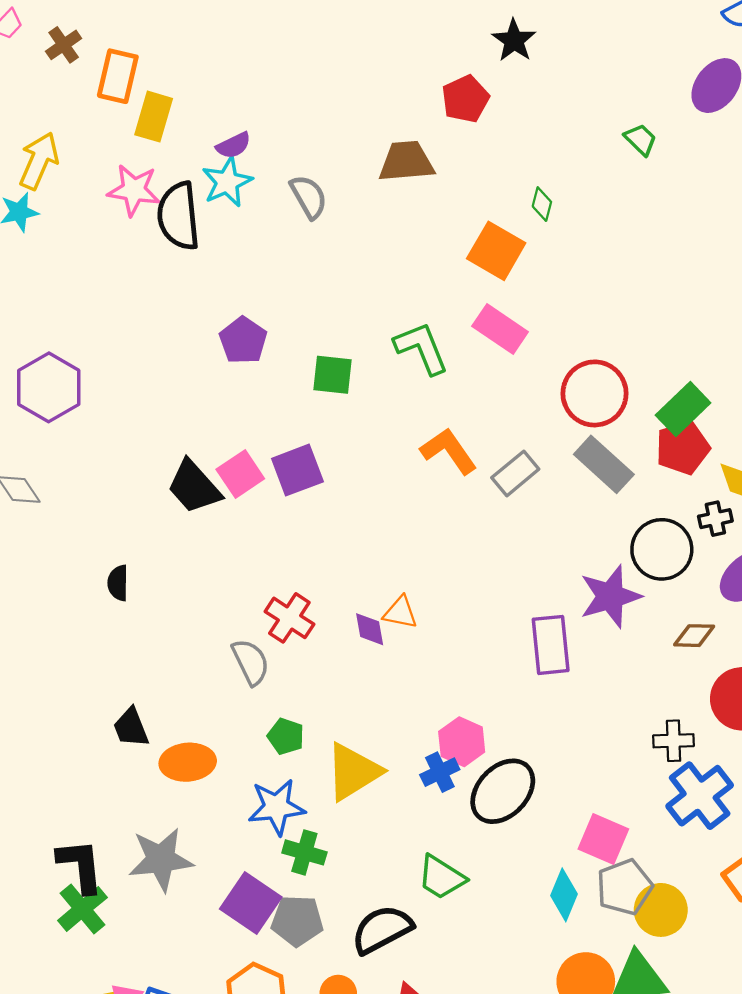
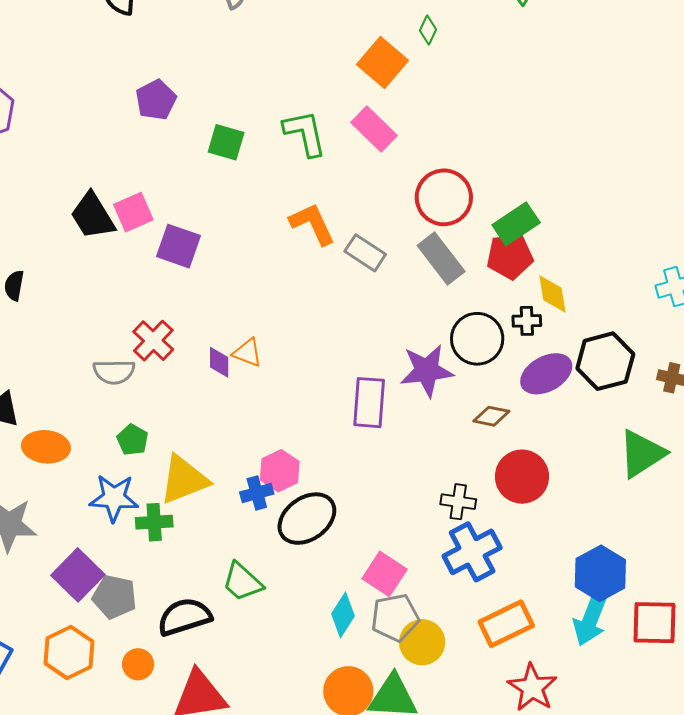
purple square: (297, 470) -> (179, 246), moved, turned 30
gray rectangle: (515, 473) -> (365, 253), turned 63
gray semicircle: (251, 662) -> (114, 372), turned 105
green cross: (304, 852) -> (154, 522), moved, turned -30

